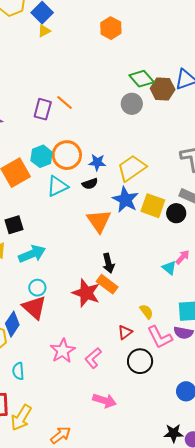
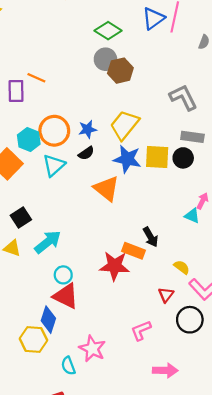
brown hexagon: (163, 89) -> (120, 71), moved
black arrow: (108, 263) -> (151, 237), moved
pink star: (63, 351) -> (92, 349), moved
pink L-shape: (93, 358) -> (141, 330), turned 35

